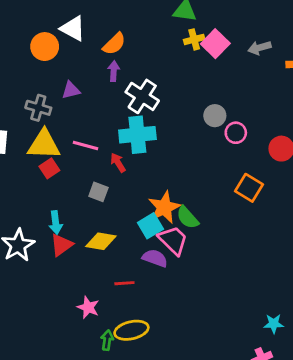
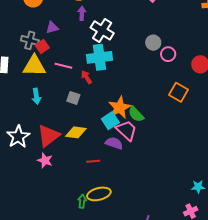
red square: (49, 168) -> (42, 47), moved
cyan arrow: (56, 223) -> (36, 96), moved
red triangle: (61, 245) -> (48, 136), size x1.4
pink star: (88, 307) -> (45, 160), moved

